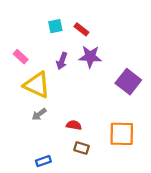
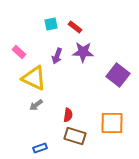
red semicircle: (74, 125) -> (68, 115), turned 88
brown rectangle: (81, 148) -> (75, 136), size x1.5

